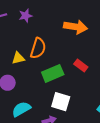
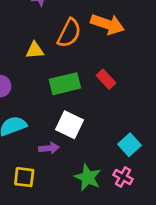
orange semicircle: (38, 48) -> (69, 33), moved
yellow triangle: (18, 58) -> (35, 50), moved

